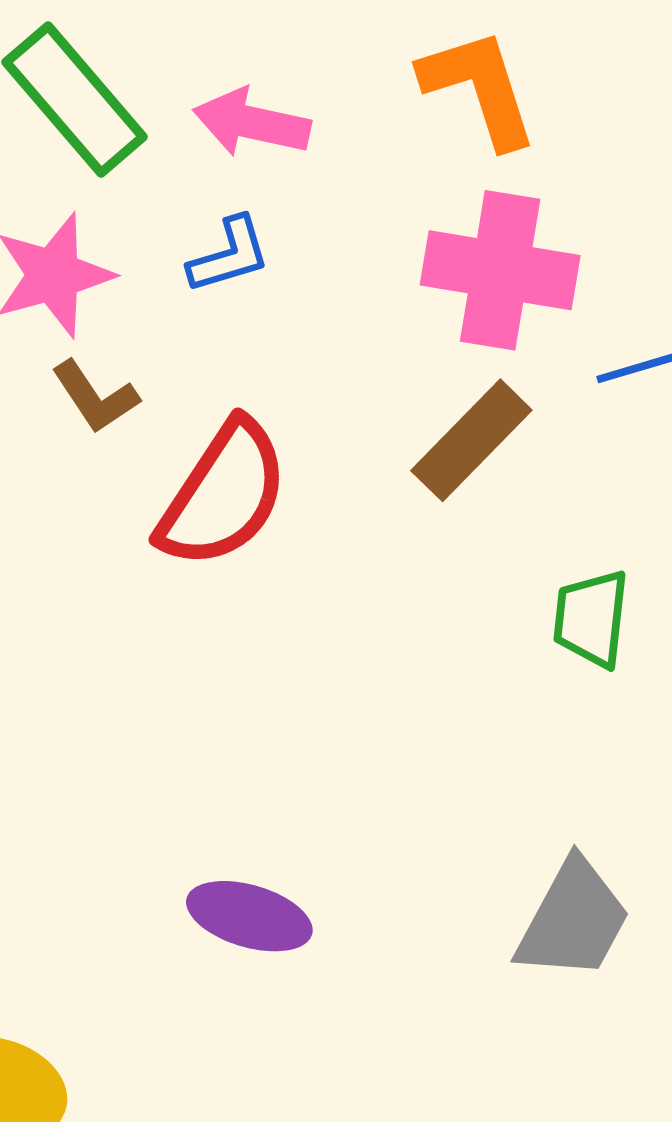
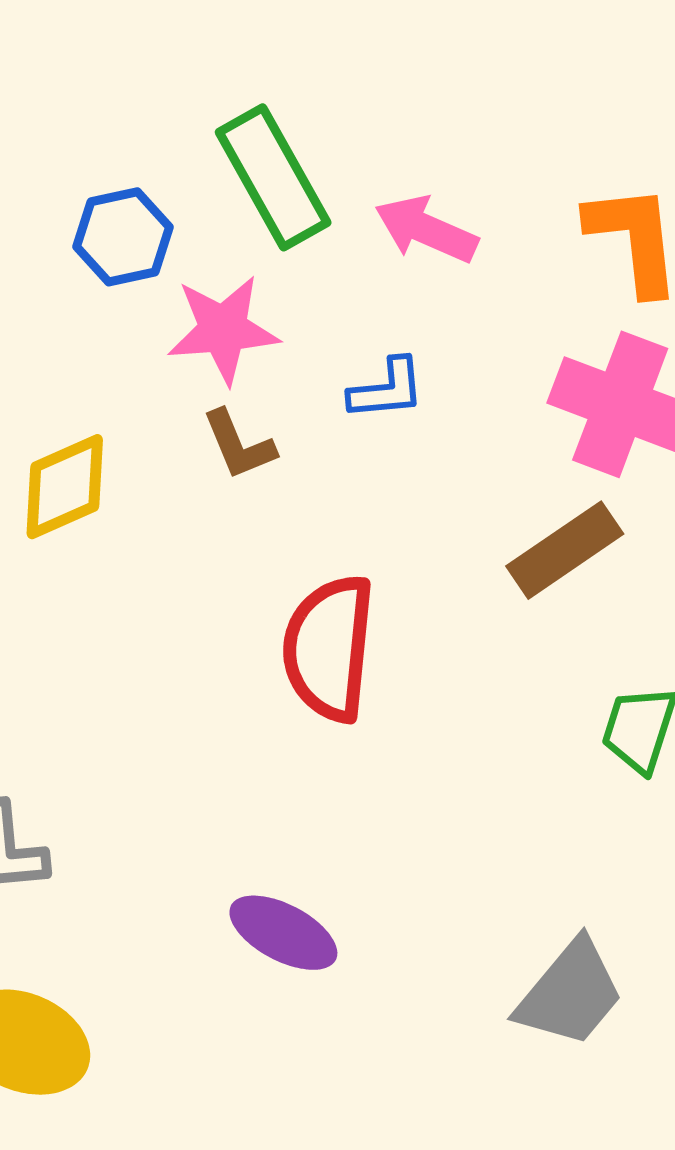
blue L-shape: (229, 255) -> (387, 389), moved
red semicircle: (223, 495) -> (329, 648), moved, turned 141

